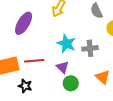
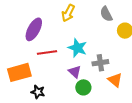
gray cross: (90, 48) -> (100, 63), moved
red line: (34, 61) -> (47, 52), moved

